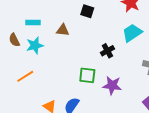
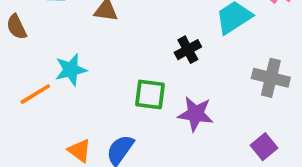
cyan star: (35, 45) -> (71, 70), moved

